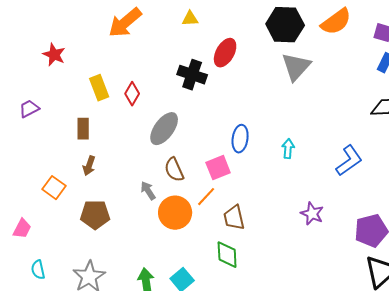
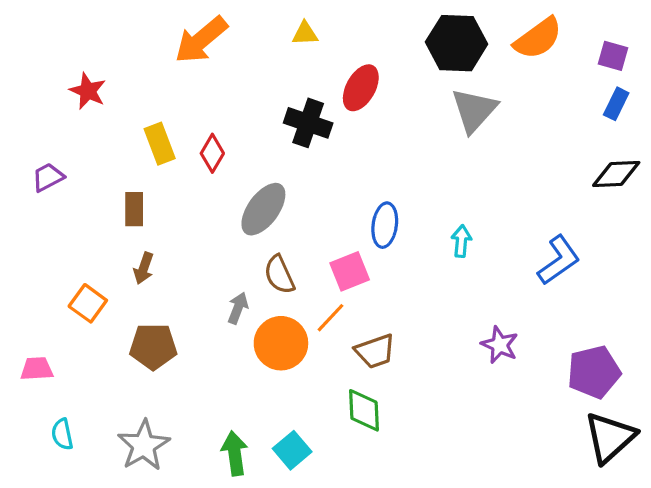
gray arrow: (148, 191) -> (238, 308), turned 54
brown trapezoid: (234, 218) -> (375, 351), turned -96
pink trapezoid: (22, 229) -> (37, 369), turned -120

